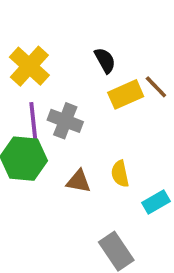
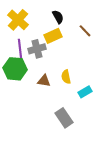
yellow rectangle: (126, 94) -> (53, 36), moved
gray cross: (65, 121) -> (37, 49), turned -36

